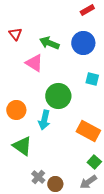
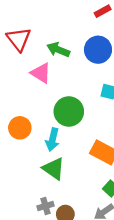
red triangle: (15, 34) -> (19, 39), size x1.6
green triangle: (22, 146) -> (54, 169), moved
gray cross: (38, 177) -> (45, 206), turned 32

